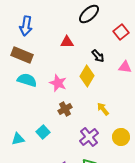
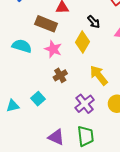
brown rectangle: (22, 55) -> (46, 24), moved
yellow arrow: (103, 109) -> (99, 75), size x1.5

